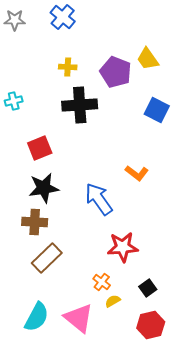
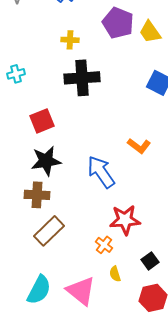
purple pentagon: (116, 72) -> (118, 23), moved
orange cross: (102, 282) -> (104, 245), moved
yellow semicircle: (113, 301) -> (115, 274), turned -77

